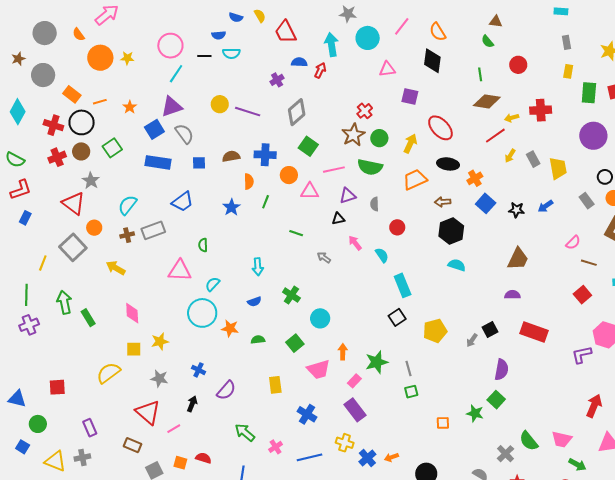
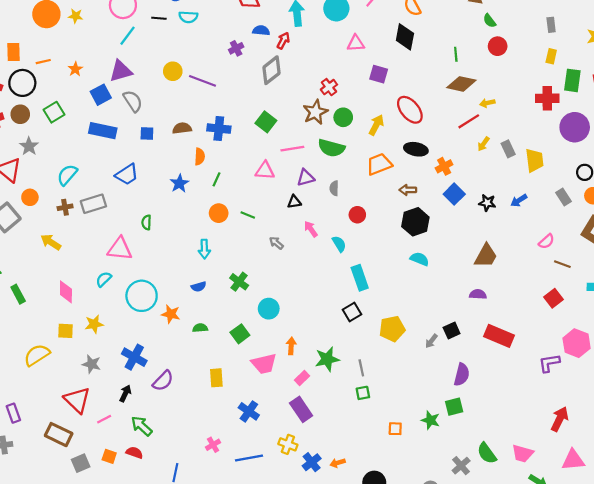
green semicircle: (488, 41) -> (490, 21), moved
orange rectangle: (72, 94) -> (14, 52), turned 48
red cross: (541, 110) -> (547, 98), moved
gray diamond: (297, 112) -> (272, 70), moved
orange circle: (289, 175) -> (219, 213), moved
cyan semicircle: (213, 284) -> (104, 279), moved
blue cross: (198, 370) -> (134, 357), size x1.6
green square: (496, 400) -> (454, 407), turned 30
green arrow: (245, 433) -> (142, 426), moved
brown rectangle: (133, 445) -> (59, 435), size x1.4

